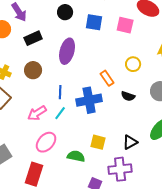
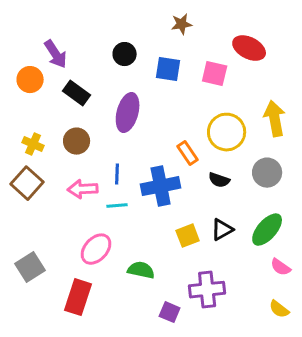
black rectangle: (33, 38) -> (77, 93), turned 60
yellow circle: (133, 64) -> (227, 132), size x1.6
pink arrow: (37, 113) -> (83, 189), moved, turned 30
cyan line: (60, 113) -> (117, 206), turned 48
yellow square: (98, 142) -> (188, 236), moved, turned -35
black triangle: (130, 142) -> (222, 230), moved

